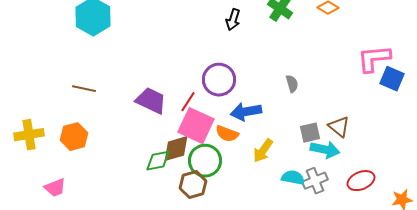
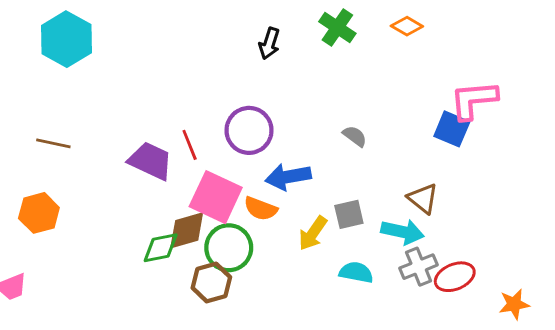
blue square: (392, 79) -> (452, 129), moved
gray semicircle: (292, 84) -> (355, 136), turned -36
red line: (188, 102) -> (190, 145), moved, turned -55
gray square: (310, 133) -> (349, 214), moved
gray cross: (315, 181) -> (419, 267), moved

